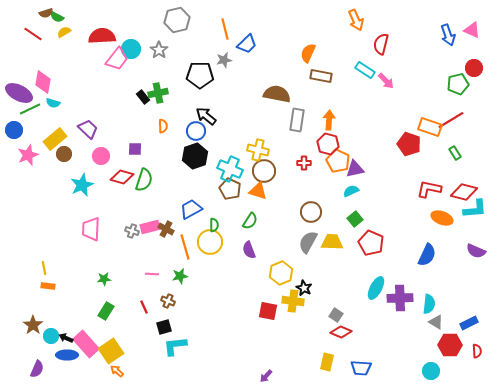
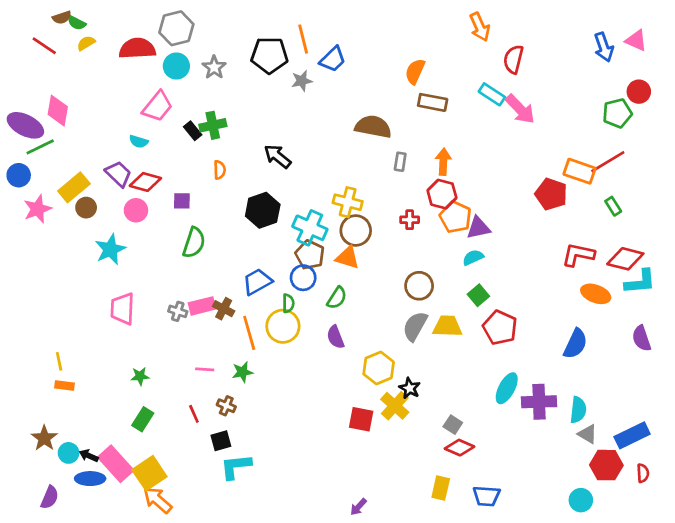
gray hexagon: (177, 20) -> (176, 28), moved
pink trapezoid: (117, 59) -> (158, 106), moved
black pentagon: (200, 75) -> (269, 55), moved
pink arrow: (386, 81) -> (520, 109), size x1.4
cyan semicircle: (53, 103) -> (139, 142), moved
gray rectangle: (297, 120) -> (400, 162), size x0.6
blue circle: (196, 131) -> (303, 278), moved
red diamond: (122, 177) -> (145, 182), moved
purple semicircle: (476, 251) -> (642, 338), turned 48
yellow cross: (293, 301) -> (395, 406), turned 35
blue rectangle: (469, 323) -> (632, 435), size x1.4
orange arrow: (117, 371) -> (158, 500), size x1.6

